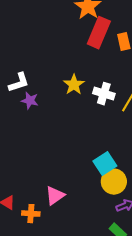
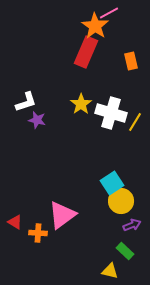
red rectangle: (99, 33) -> (86, 52), moved
white cross: (104, 94) -> (111, 113), size x1.4
pink triangle: (55, 196) -> (62, 215), size x1.4

